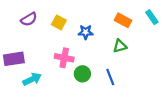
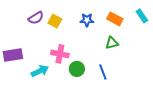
purple semicircle: (29, 19) -> (36, 18), moved
blue star: (86, 32) -> (87, 20), moved
cyan arrow: (32, 79) -> (40, 71), moved

